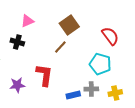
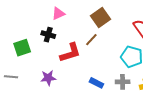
red L-shape: (44, 75) -> (70, 53), moved, turned 65
blue rectangle: (73, 95) -> (96, 83), moved, turned 40

